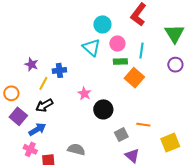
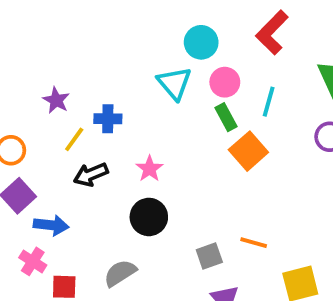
green rectangle: (120, 62) -> (226, 117), turned 56
black arrow: (44, 105) -> (91, 174), moved
black circle: (103, 109) -> (149, 217), moved
blue arrow: (37, 129) -> (51, 225), turned 30
gray semicircle: (76, 149) -> (120, 273), turned -54

